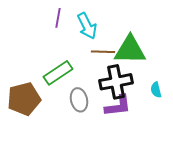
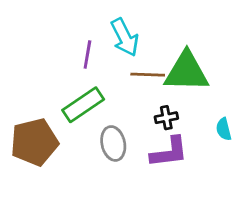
purple line: (58, 18) -> (87, 55), moved
black cross: (116, 82) -> (166, 118), size x0.5

